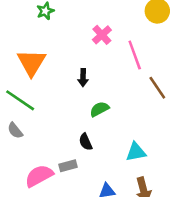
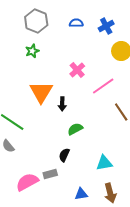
pink line: (135, 55) -> (103, 86), turned 75
orange triangle: (31, 63) -> (41, 92), moved
black semicircle: (86, 142) -> (64, 155), turned 48

